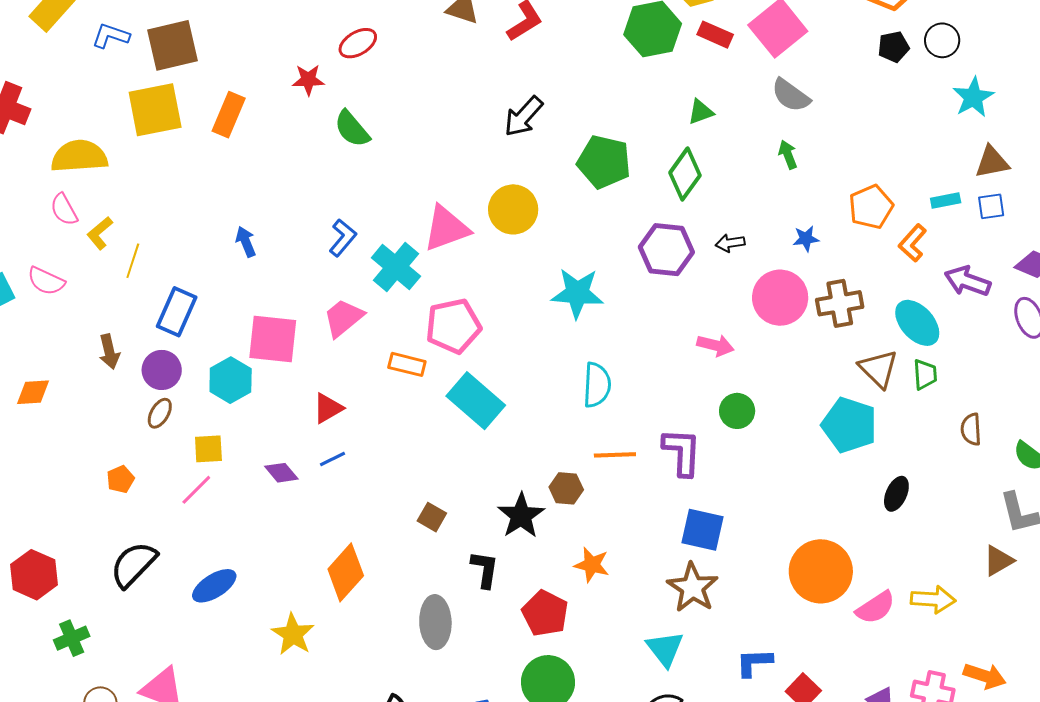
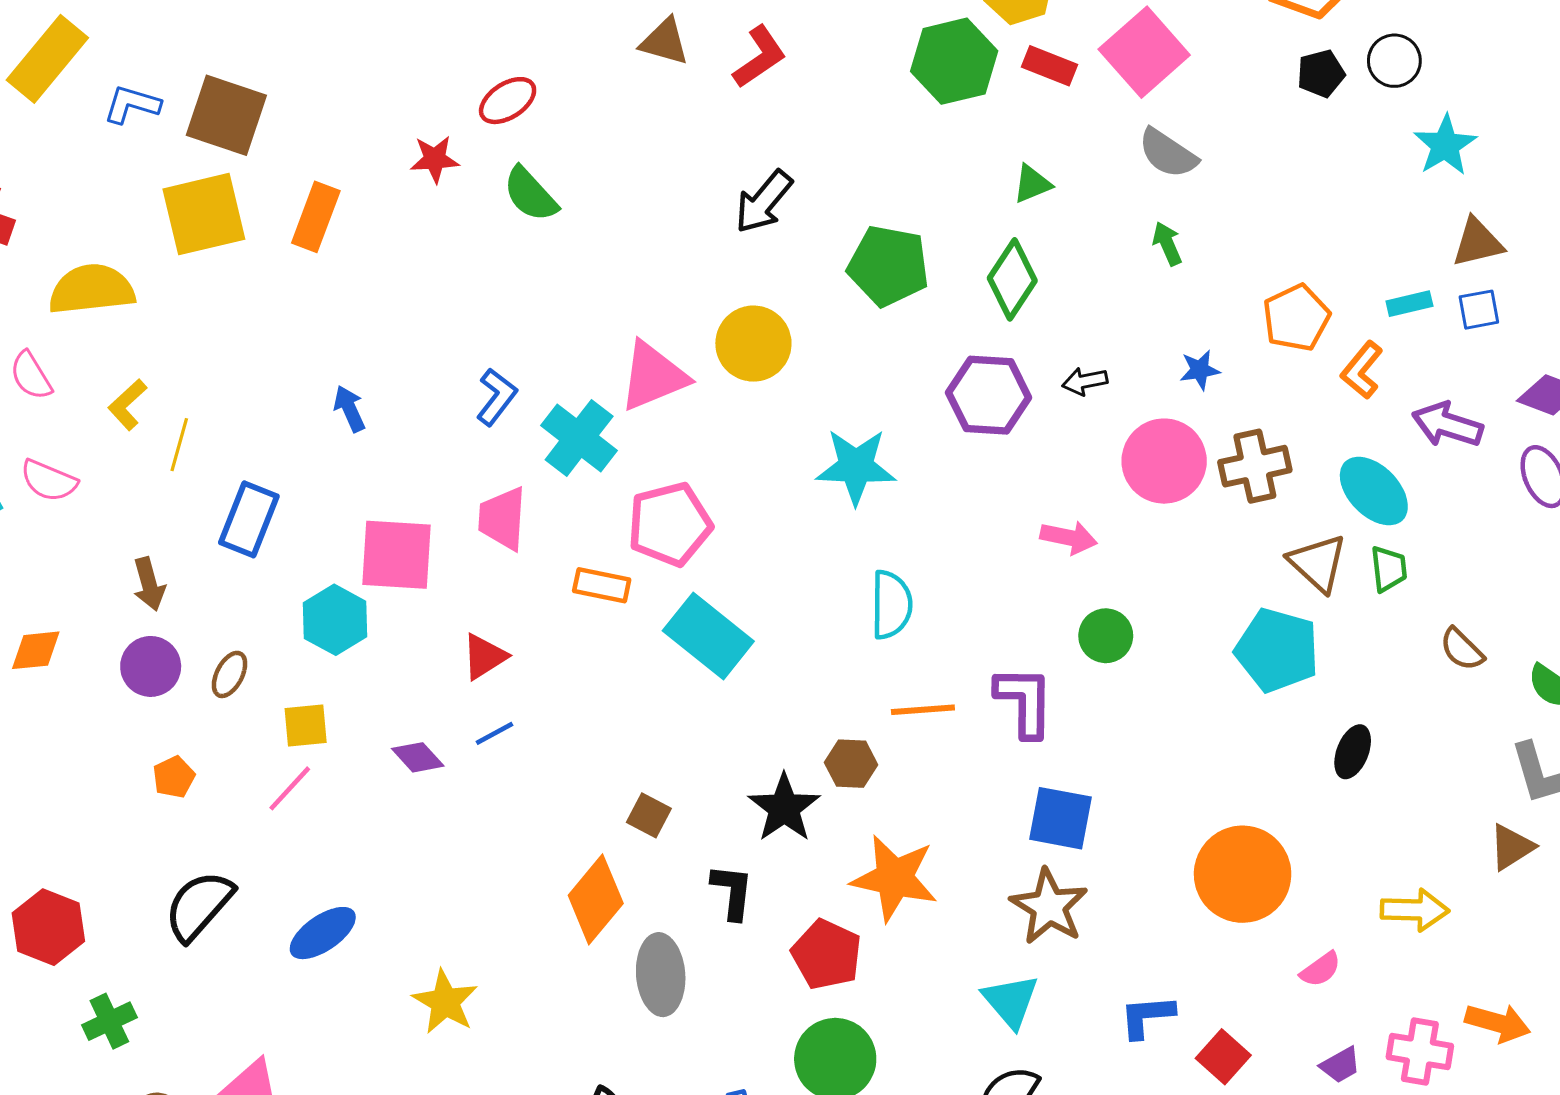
brown square: (173, 45) -> (226, 115), turned 34
green semicircle: (352, 129) -> (530, 194), moved
pink semicircle: (64, 210) -> (31, 376), moved
pink trapezoid: (343, 318) -> (502, 518), turned -45
purple circle: (162, 370) -> (151, 666), moved
brown semicircle: (971, 429) -> (1462, 649), turned -40
orange star: (592, 565) -> (894, 878), size x1.6
orange diamond: (346, 572) -> (596, 899), moved
pink semicircle: (876, 608) -> (1320, 969), moved, size x0.7

